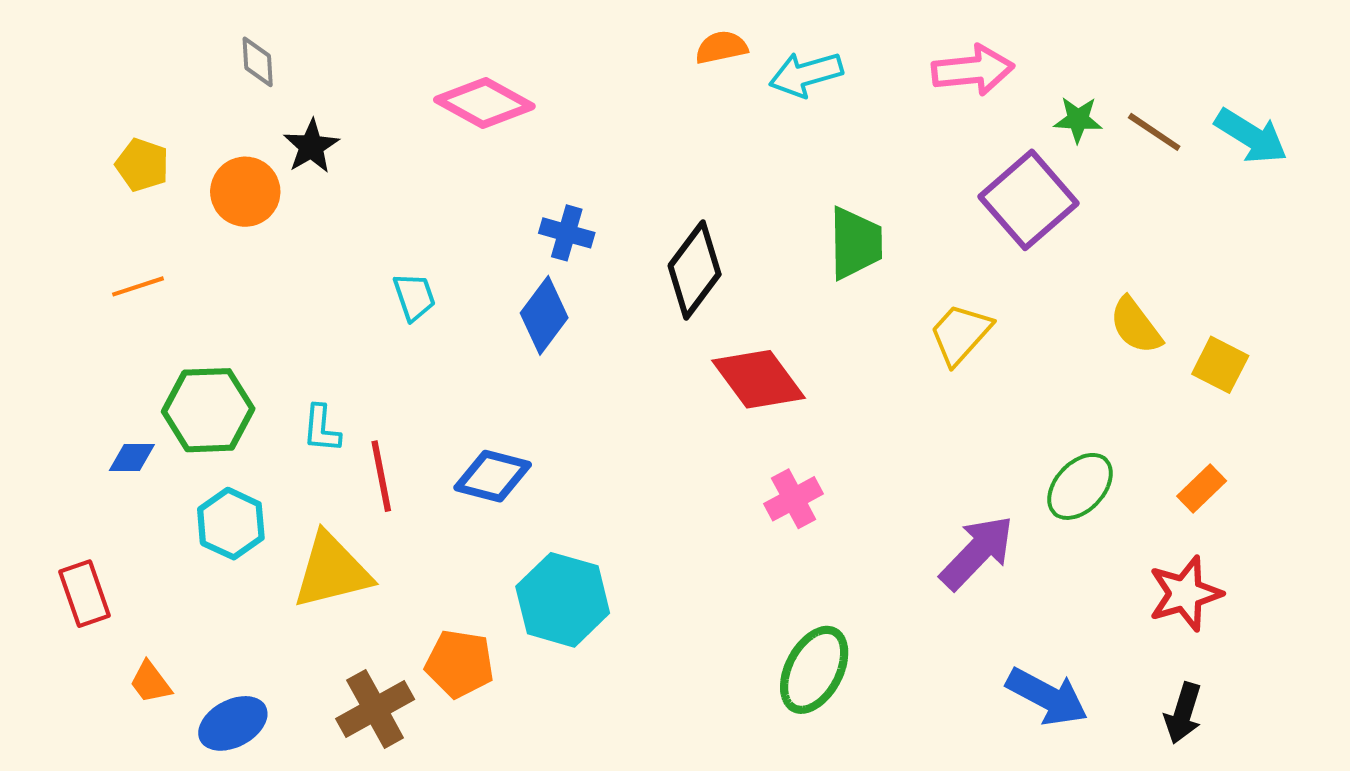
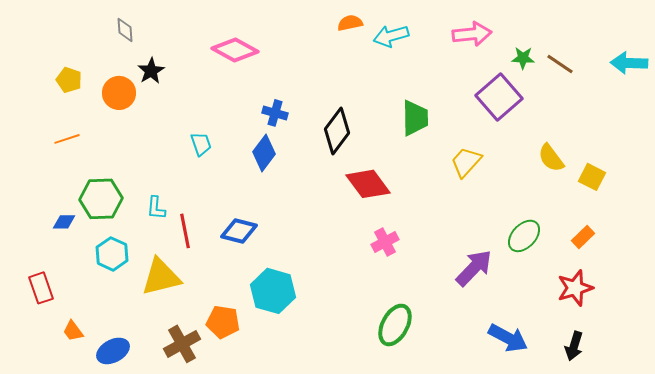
cyan arrow: (1251, 136) -> (629, 63), moved, turned 150

